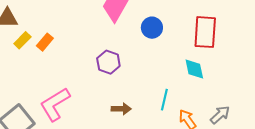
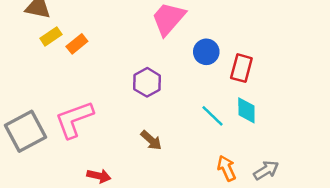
red rectangle: (205, 32) -> (241, 68), moved, size x0.7
cyan line: (164, 100) -> (213, 116), moved, turned -70
brown arrow: (121, 109) -> (151, 140), turned 30

